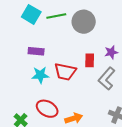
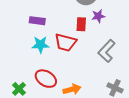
purple star: (111, 52) -> (98, 16), moved
red rectangle: (90, 60) -> (81, 24), moved

